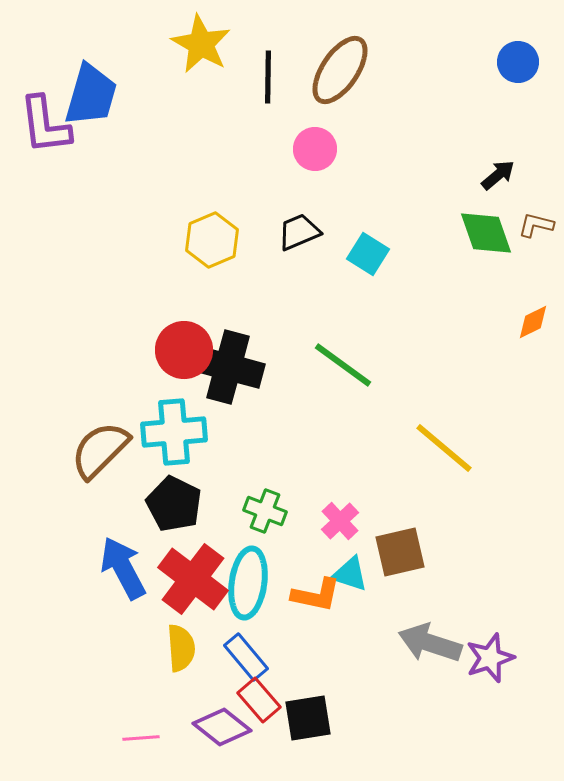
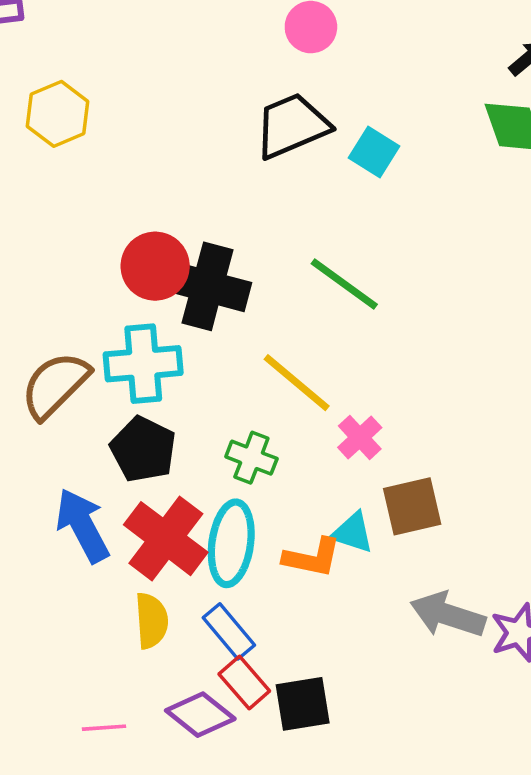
black trapezoid: (299, 232) -> (292, 126), size x1.5
yellow hexagon: (212, 240) -> (58, 114), moved
yellow line: (444, 448) -> (297, 383), moved
pink cross: (340, 521) -> (360, 437), moved

